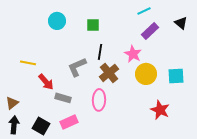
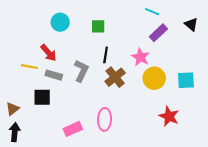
cyan line: (144, 11) -> (152, 12), turned 48
gray L-shape: (77, 67) -> (81, 71), turned 140
red arrow: (46, 82) -> (49, 53), moved
gray rectangle: (63, 98) -> (54, 75), moved
pink ellipse: (99, 100) -> (105, 119), moved
black square: (41, 126) -> (42, 97), moved, turned -30

